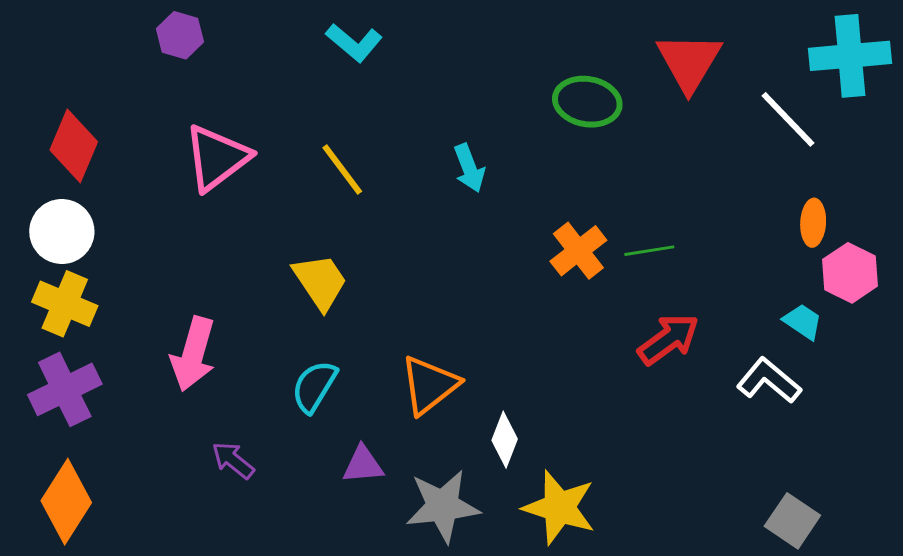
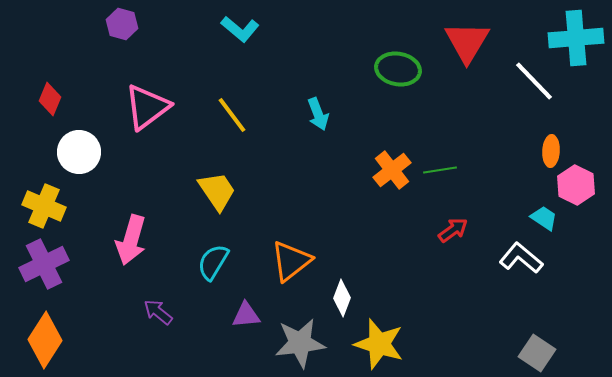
red diamond: (74, 146) -> (50, 99), size x0.7
white circle: (62, 232) -> (79, 152), moved
red arrow: (668, 339) -> (453, 230), size x0.7

